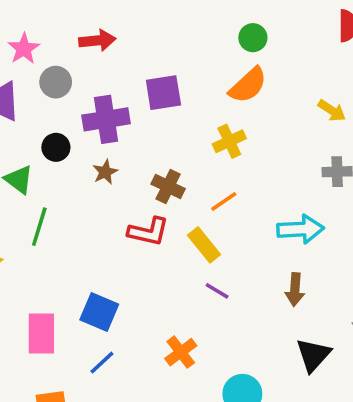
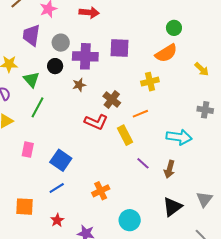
gray circle: (56, 82) -> (61, 43), moved
yellow arrow: (332, 111) -> (202, 69), moved
purple line: (217, 291) -> (143, 163), moved
pink rectangle: (41, 333) -> (28, 150), moved, size x0.7

